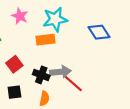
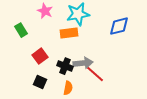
blue diamond: (99, 32) -> (119, 26), turned -70
black square: (14, 92) -> (40, 82), turned 32

